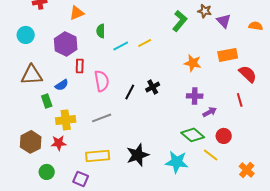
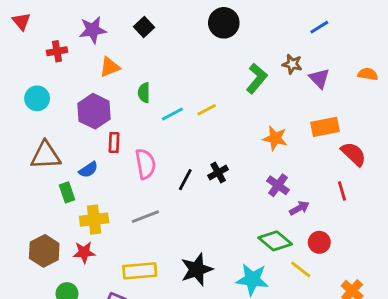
orange semicircle: (256, 26) -> (368, 74), moved
purple cross: (195, 96) -> (278, 185), turned 35

